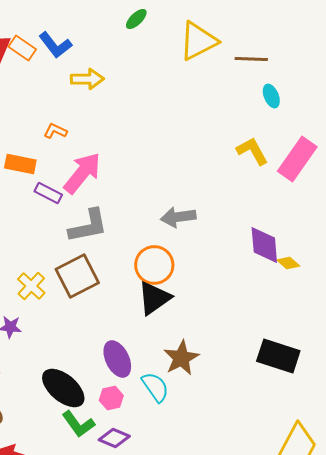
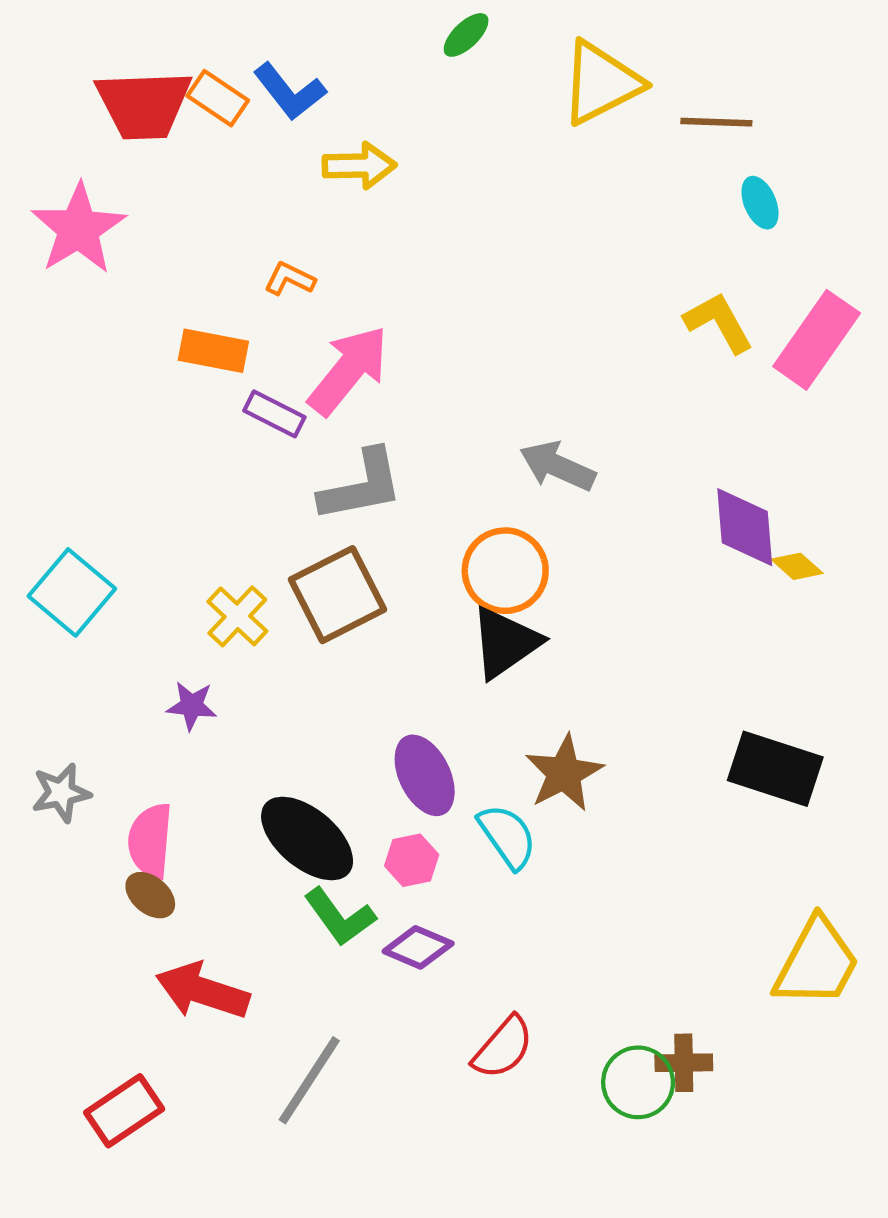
gray arrow: (178, 217) -> (557, 466), turned 32

